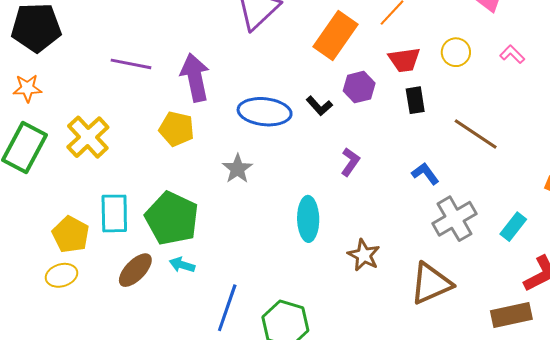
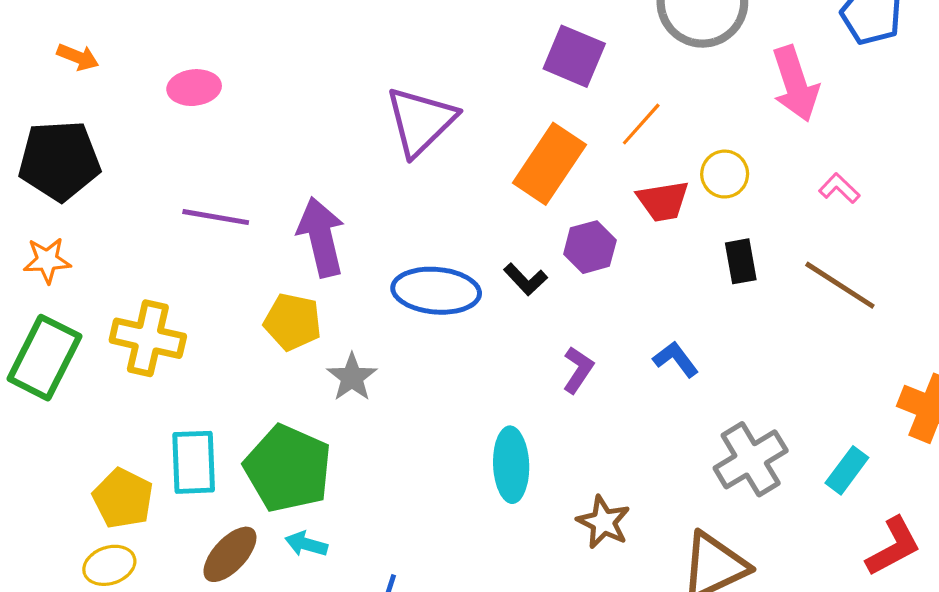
yellow circle: (456, 52) -> (725, 174), moved
black rectangle: (415, 100) -> (741, 261), moved
brown line: (476, 134) -> (840, 285), moved
yellow cross: (88, 137) -> (148, 338), turned -33
gray star: (237, 169) -> (352, 377), moved
blue L-shape: (425, 174) -> (676, 359), moved

